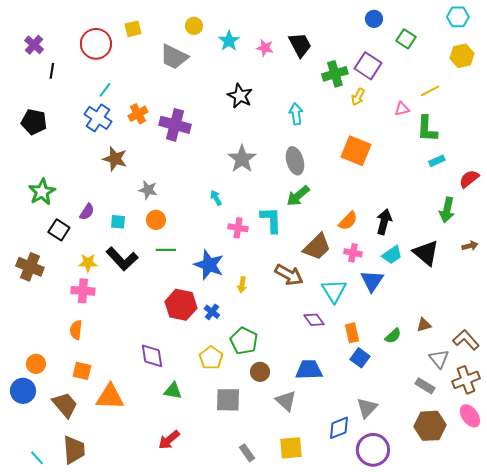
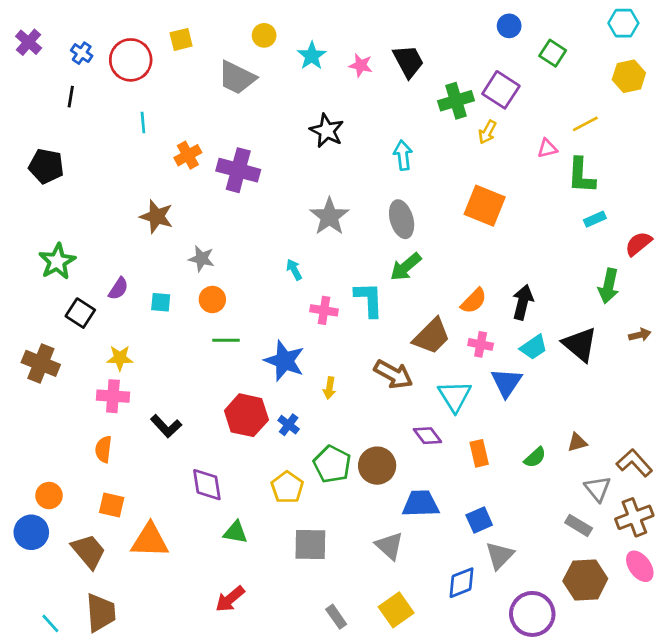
purple cross: (34, 45) -> (29, 42), moved
cyan line: (105, 90) -> (143, 123), turned -42
blue cross: (98, 118) -> (82, 53), moved, size x0.6
black L-shape: (122, 259) -> (166, 426), moved, size x0.7
blue square: (360, 358) -> (479, 520), moved, turned 30
brown circle: (260, 372) -> (377, 466), moved, size x1.4
yellow square: (291, 448) -> (396, 610), turned -30
purple circle: (373, 450) -> (532, 614), moved

